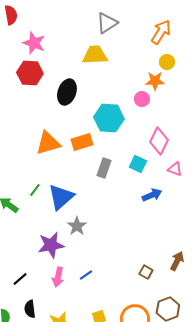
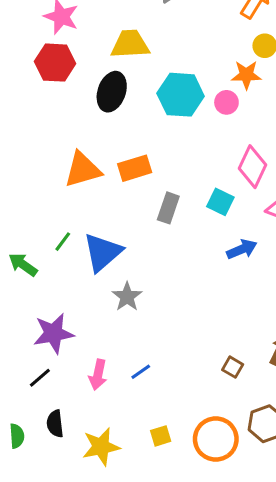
yellow trapezoid: (95, 55) -> (130, 44), moved
cyan hexagon: (109, 118) -> (181, 95), moved
purple star: (51, 245) -> (54, 333), moved

